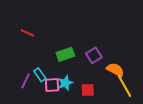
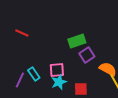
green rectangle: (65, 54) -> (77, 41), moved
pink square: (52, 85) -> (57, 70), moved

